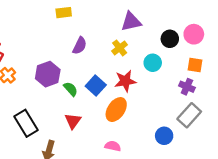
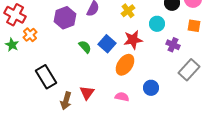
purple hexagon: (48, 74) -> (65, 18), moved
purple cross: (187, 87) -> (173, 45), moved
red triangle: (73, 121) -> (87, 93), moved
blue circle: (164, 136) -> (151, 88), moved

